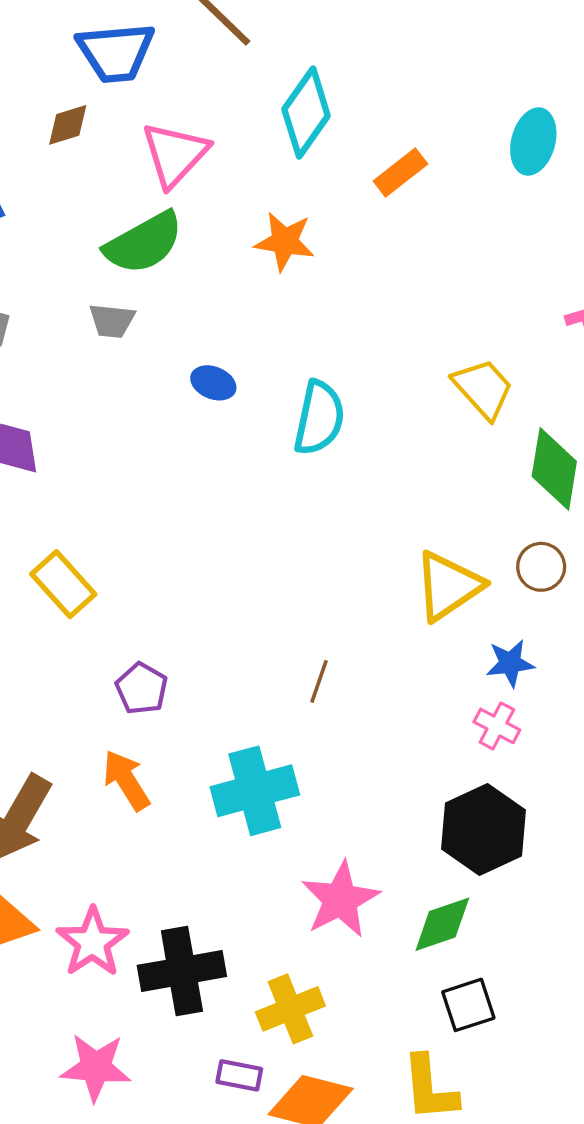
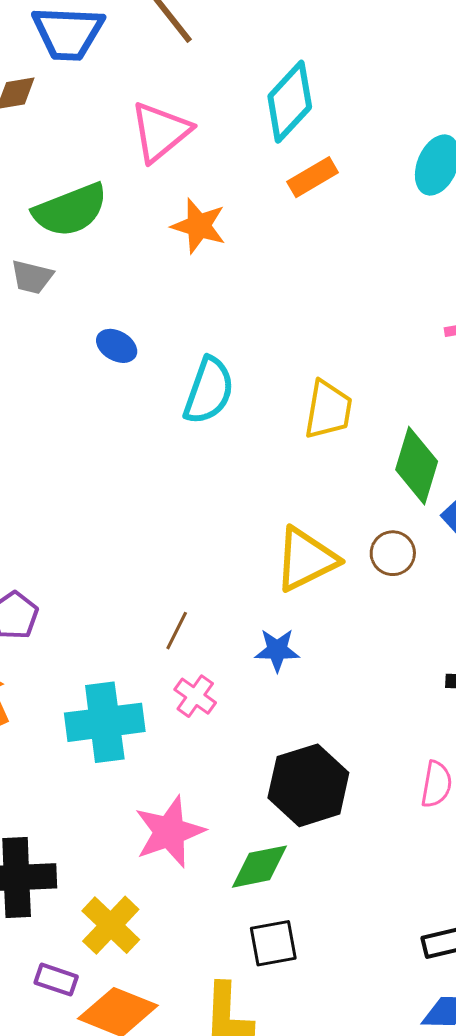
cyan diamond: (306, 112) -> (290, 102), moved
pink triangle: (175, 154) -> (160, 132), moved
yellow trapezoid: (483, 389) -> (328, 410), moved, turned 44
blue star: (510, 663) -> (277, 650), moved
pink cross: (497, 726) -> (195, 696), moved
yellow cross: (290, 1009) -> (111, 925), turned -32

